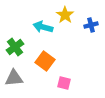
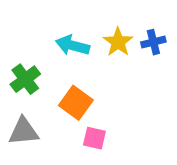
yellow star: (65, 15) -> (118, 42), moved
pink square: (64, 83) -> (94, 138), moved

